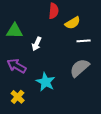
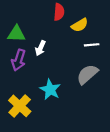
purple arrow: (17, 66) -> (19, 60), moved, turned -102
yellow cross: (18, 97) -> (20, 106), size x1.5

